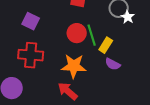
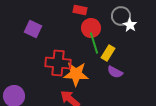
red circle: (77, 33) -> (91, 28), moved
red cross: (31, 55) -> (58, 63), moved

